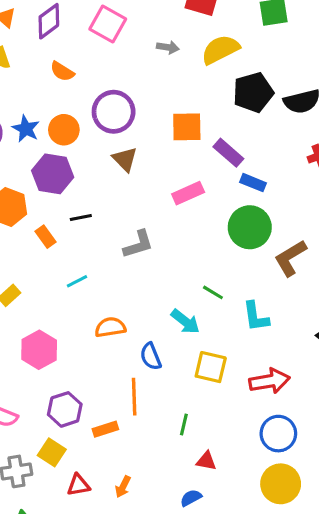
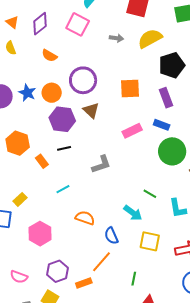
purple rectangle: (228, 153) -> (166, 98), moved, turned 30
purple hexagon: (53, 174) -> (62, 119), moved
blue rectangle: (253, 183) -> (162, 125), moved
orange semicircle: (110, 327) -> (85, 218), turned 30
orange line: (134, 397) -> (102, 262), turned 45

